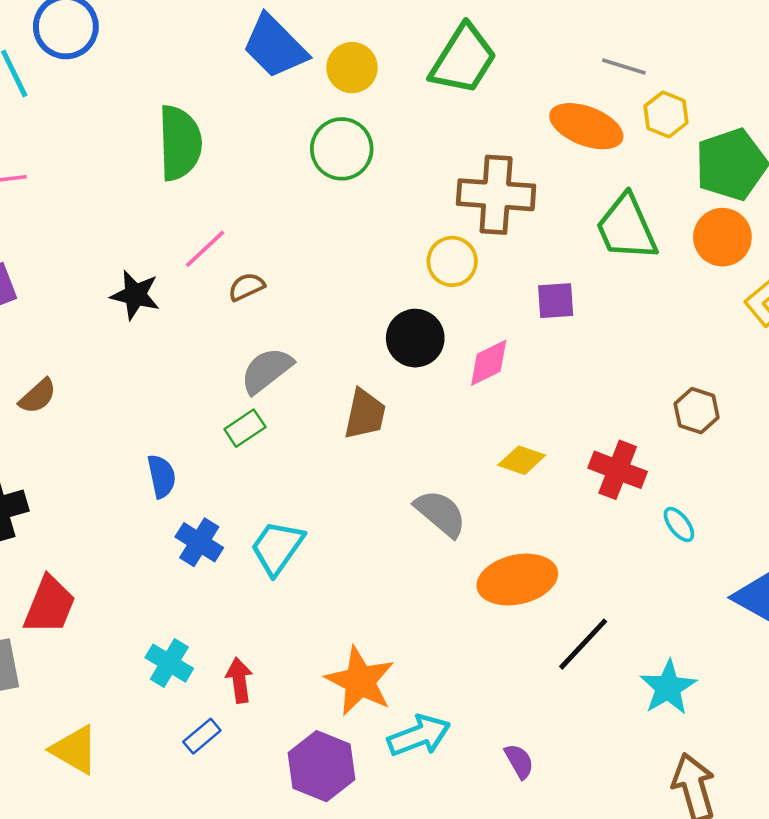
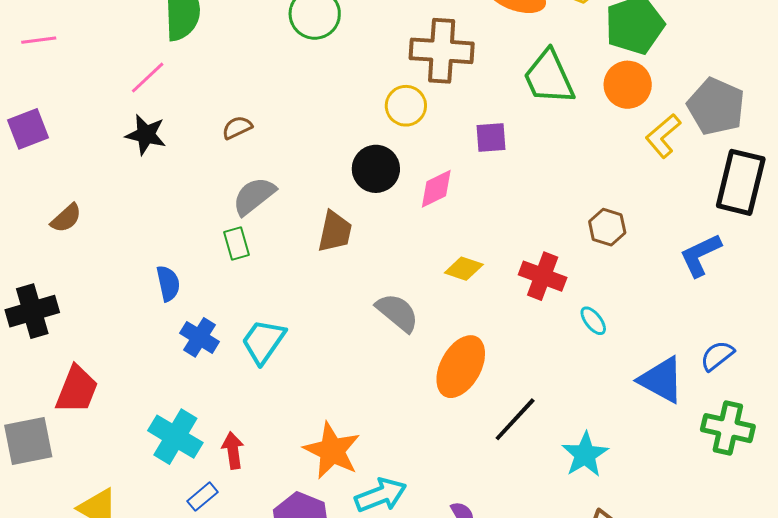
pink line: (205, 249) -> (148, 78), moved
green rectangle: (245, 428) -> (236, 243), turned -72
orange ellipse: (517, 580) -> (461, 367), turned -48
cyan cross: (169, 663) -> (175, 437), size x1.4

